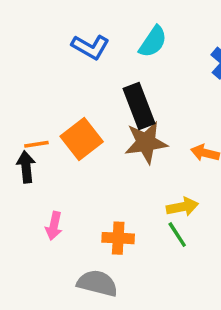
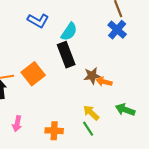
cyan semicircle: (153, 42) -> (69, 32), moved
brown star: (146, 142) -> (92, 76), moved, size x0.7
yellow arrow: (182, 207) -> (91, 113), turned -126

